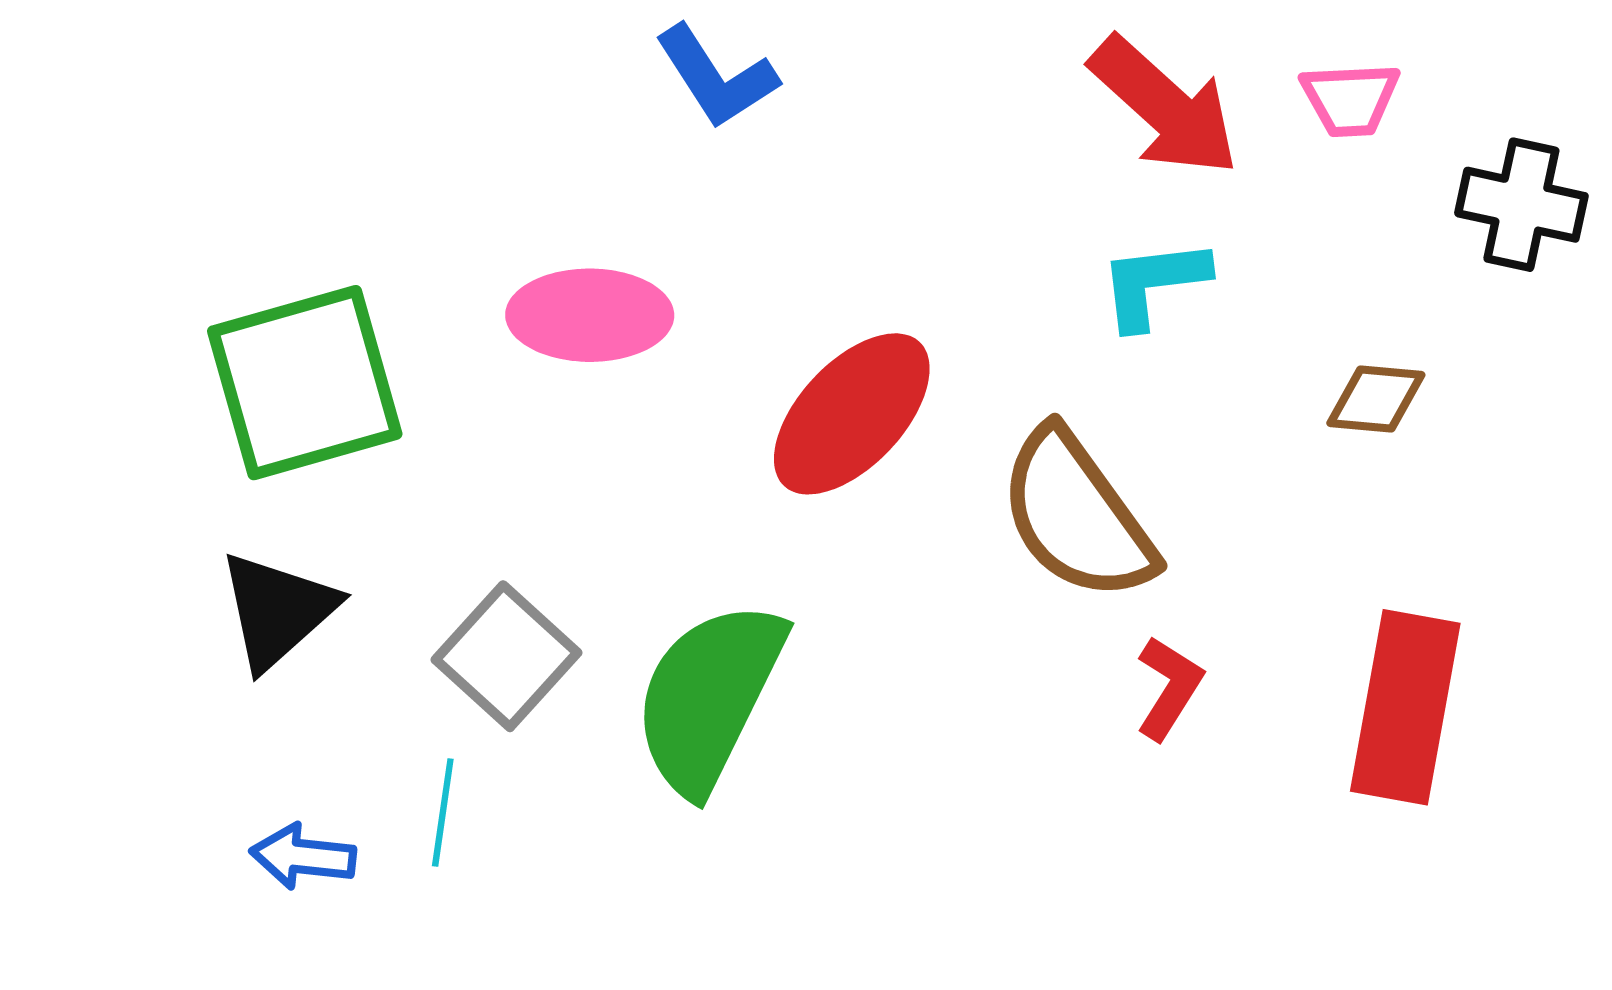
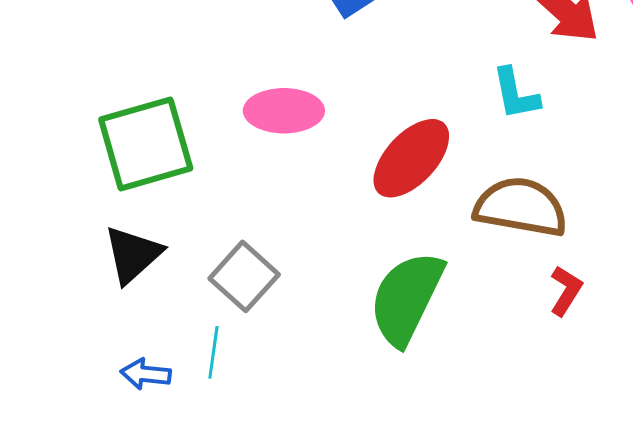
cyan L-shape: (1154, 283) -> (516, 94), moved, turned -94
brown semicircle: (1077, 515) -> (521, 207), turned 136
green semicircle: (709, 697) -> (406, 298), moved

